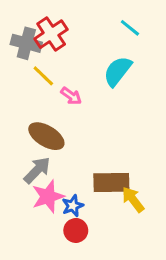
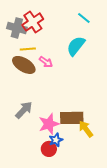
yellow line: (43, 76) -> (28, 49), turned -49
brown ellipse: (46, 136) -> (24, 65), moved
pink star: (48, 196) -> (49, 124), moved
blue star: (73, 206) -> (56, 140), moved

